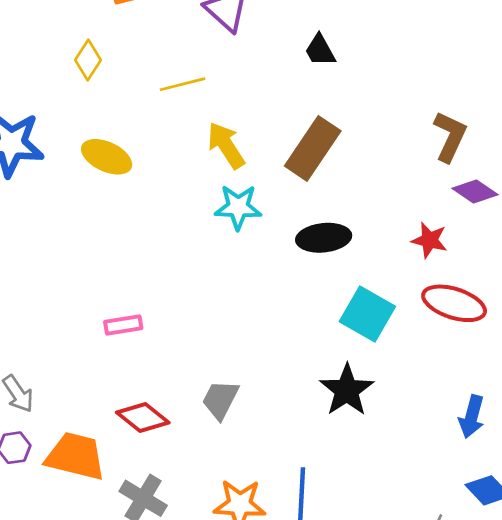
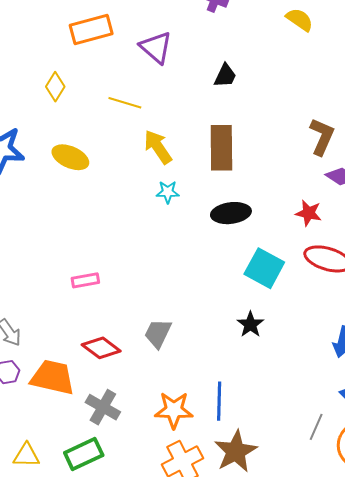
black trapezoid: (320, 50) -> (225, 76), turned -124
yellow line: (182, 84) -> (125, 103), turned 32
brown rectangle: (313, 148) -> (221, 148), turned -33
cyan star: (238, 207) -> (168, 192), size x0.7
black star: (347, 390) -> (250, 324), size x0.7

